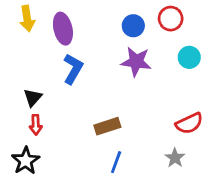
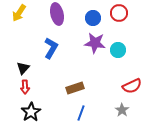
yellow arrow: (27, 19) -> (19, 13), turned 42
purple ellipse: (63, 29) -> (57, 14), moved
cyan circle: (189, 57) -> (118, 50), moved
black star: (26, 161) -> (31, 112), moved

